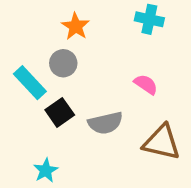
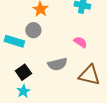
cyan rectangle: (30, 83) -> (14, 41), turned -30
black square: (60, 112) -> (23, 72), moved

